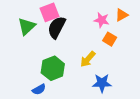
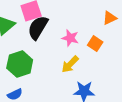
pink star: (102, 20) -> (70, 38), moved
green hexagon: (53, 68) -> (20, 64), moved

